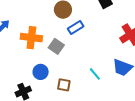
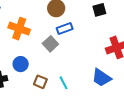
gray square: (56, 46) -> (50, 44), moved
cyan line: (95, 74) -> (63, 83), moved

